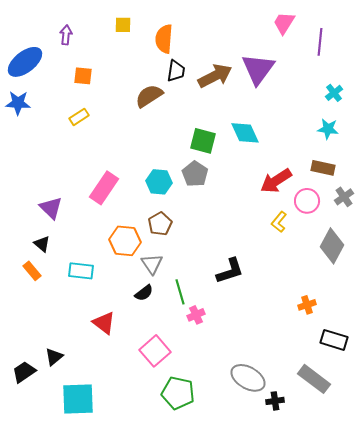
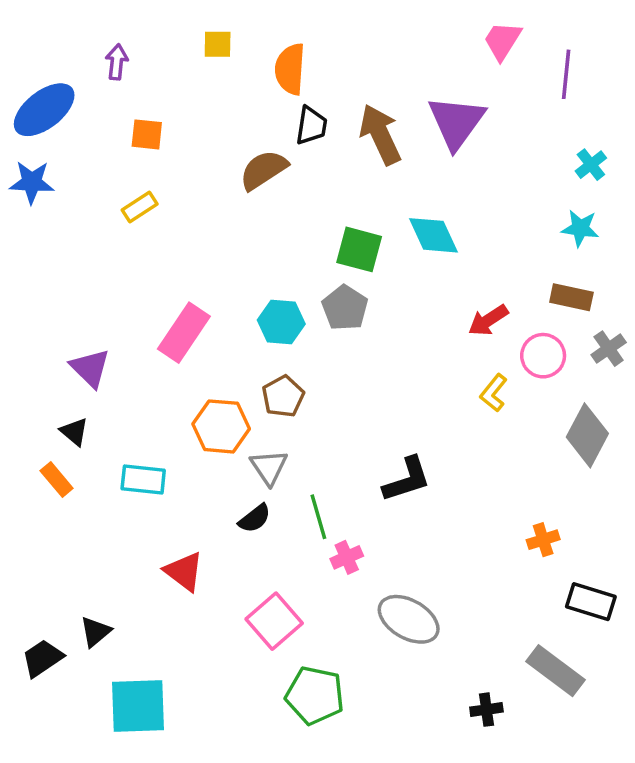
brown arrow: (215, 76) -> (380, 134), turned -88
red arrow: (276, 181) -> (488, 320), size x0.7
gray ellipse: (248, 378) -> (409, 619), moved

